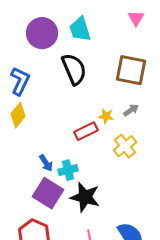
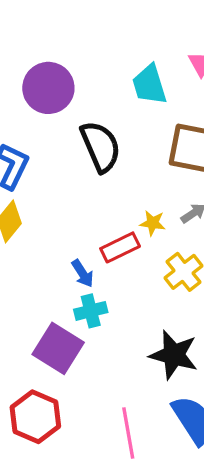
cyan trapezoid: (80, 29) -> (149, 85), moved
blue arrow: (46, 163) -> (83, 273), moved
black star: (85, 197) -> (174, 355), moved

